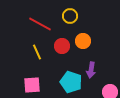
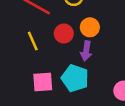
purple arrow: (91, 70) -> (86, 51), moved
pink square: (32, 85) -> (43, 82), moved

